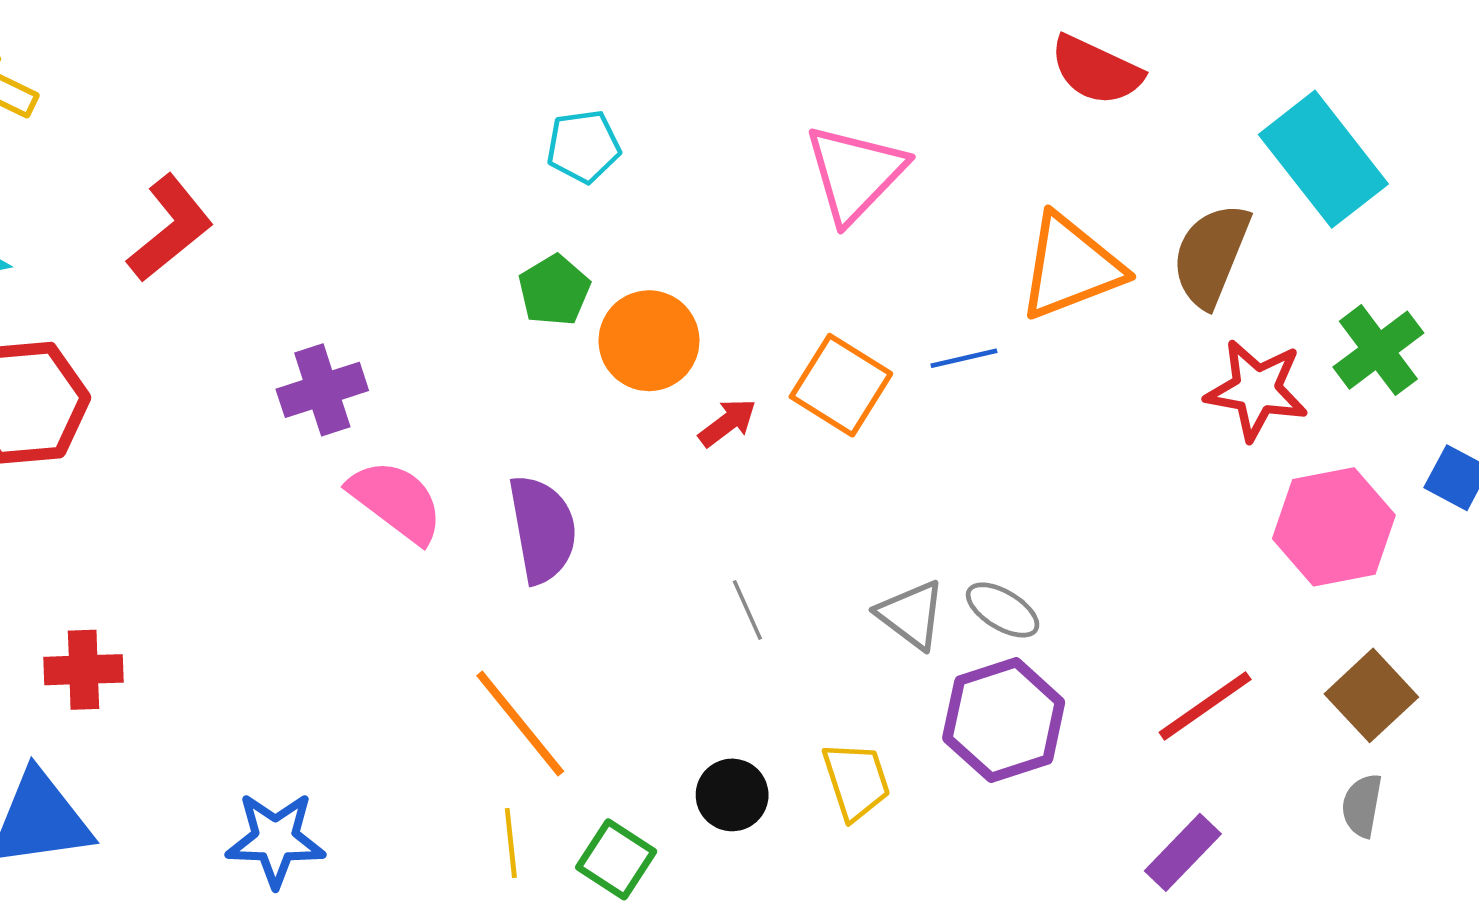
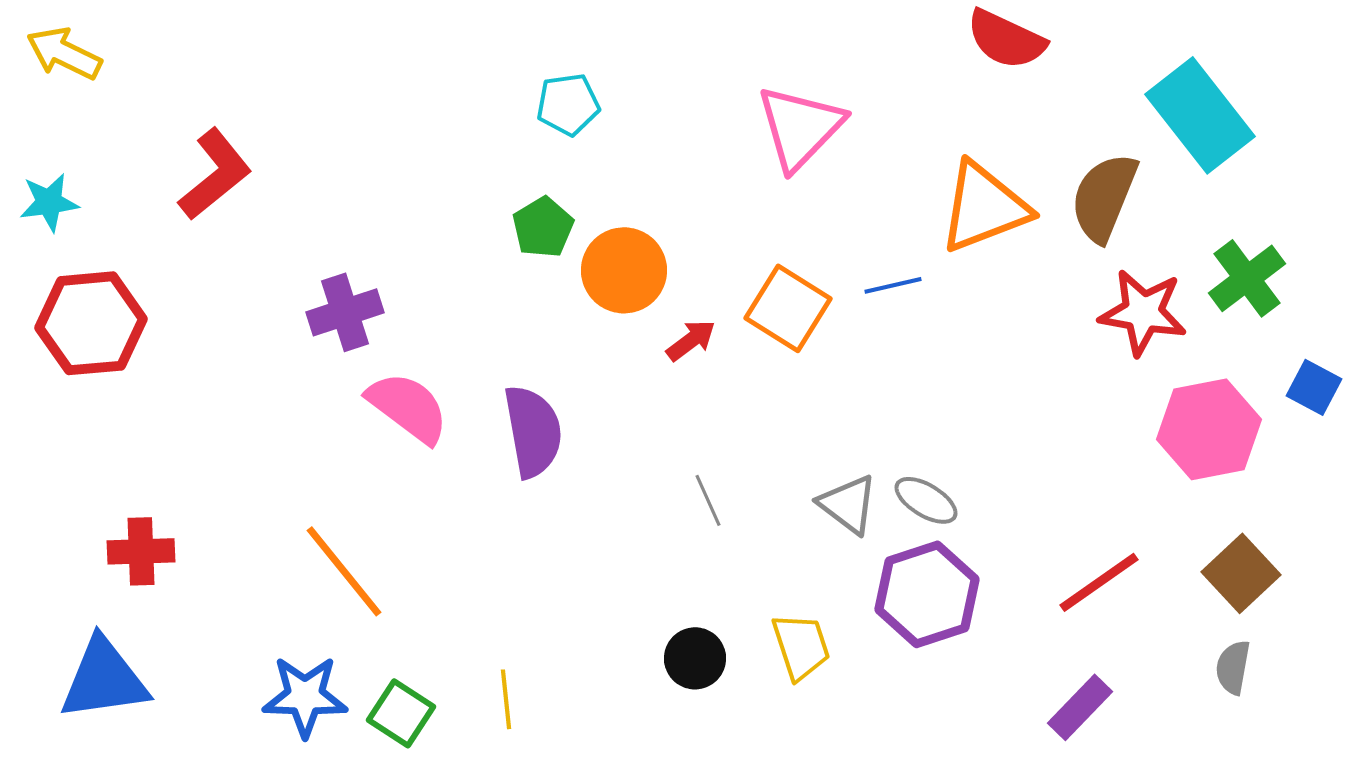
orange line: (520, 724) -> (344, 571), moved
green square: (616, 859) -> (401, 713), moved

